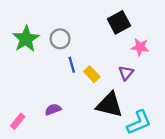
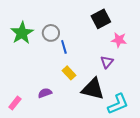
blue line: (72, 65) -> (64, 47), moved
yellow rectangle: (92, 74) -> (69, 73), moved

